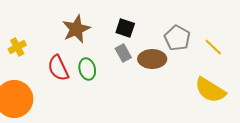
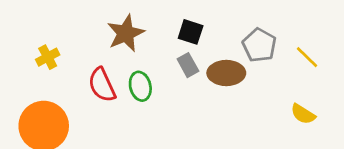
yellow semicircle: (210, 90) -> (303, 114), size x0.6

